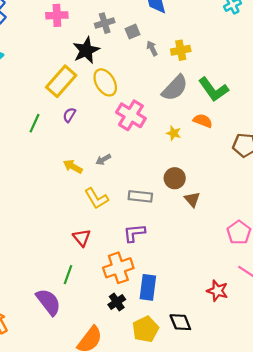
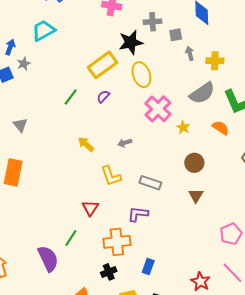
yellow star: (174, 133) -> (183, 127), moved
yellow arrow: (73, 167) -> (86, 144), moved
brown circle: (175, 178) -> (194, 163), moved
blue rectangle: (148, 287) -> (148, 267), moved, size x0.7

